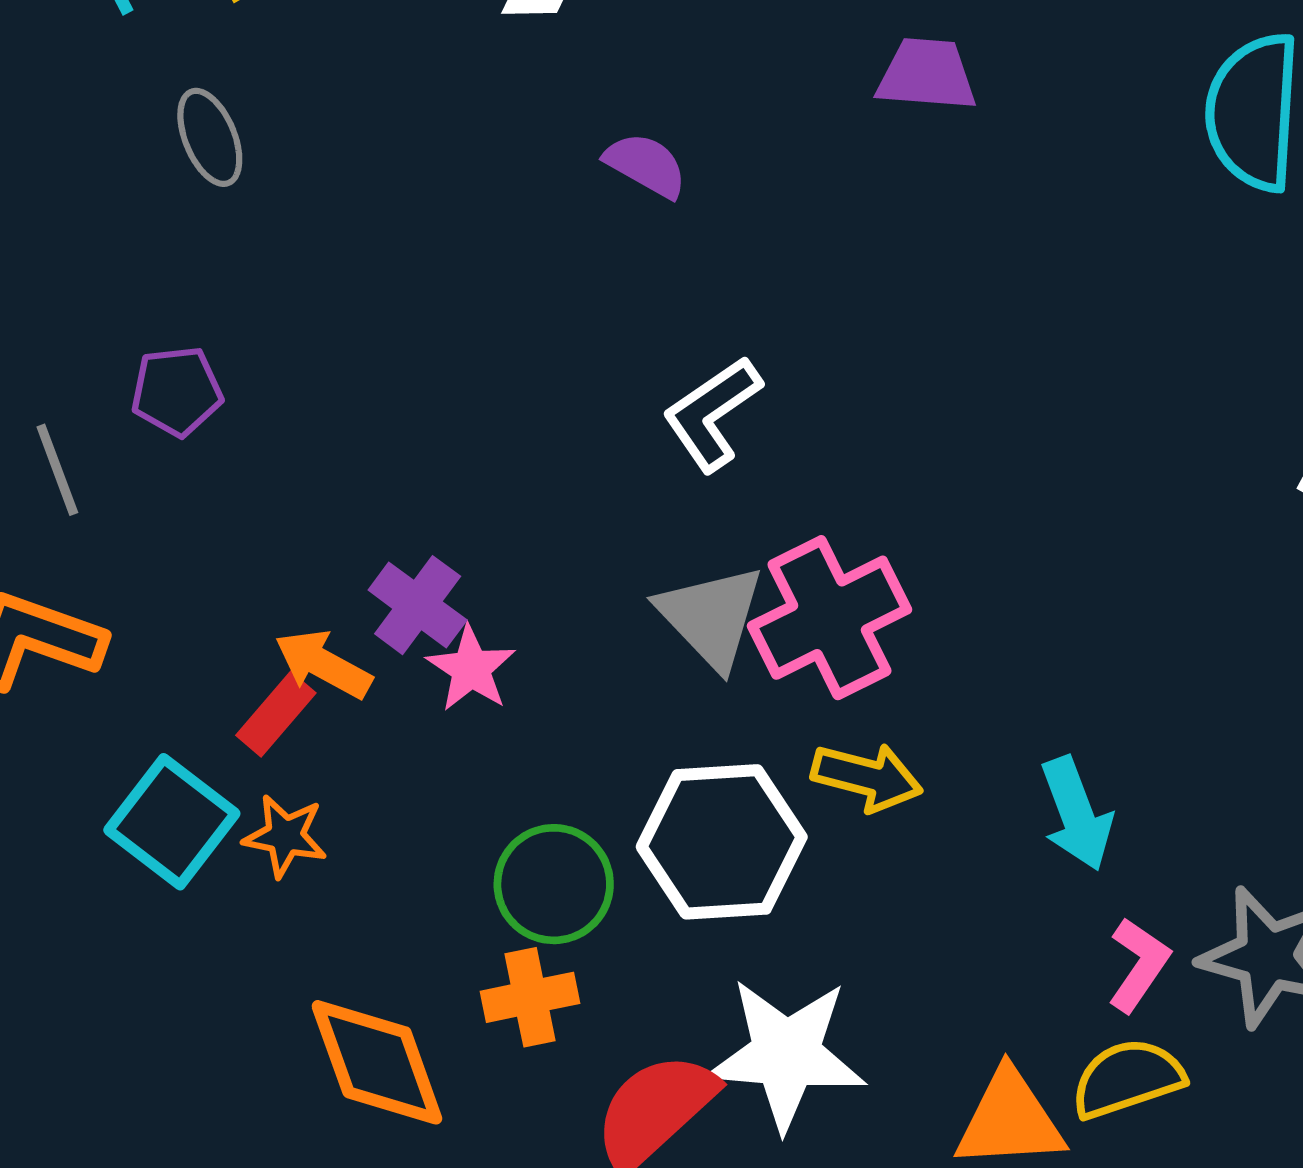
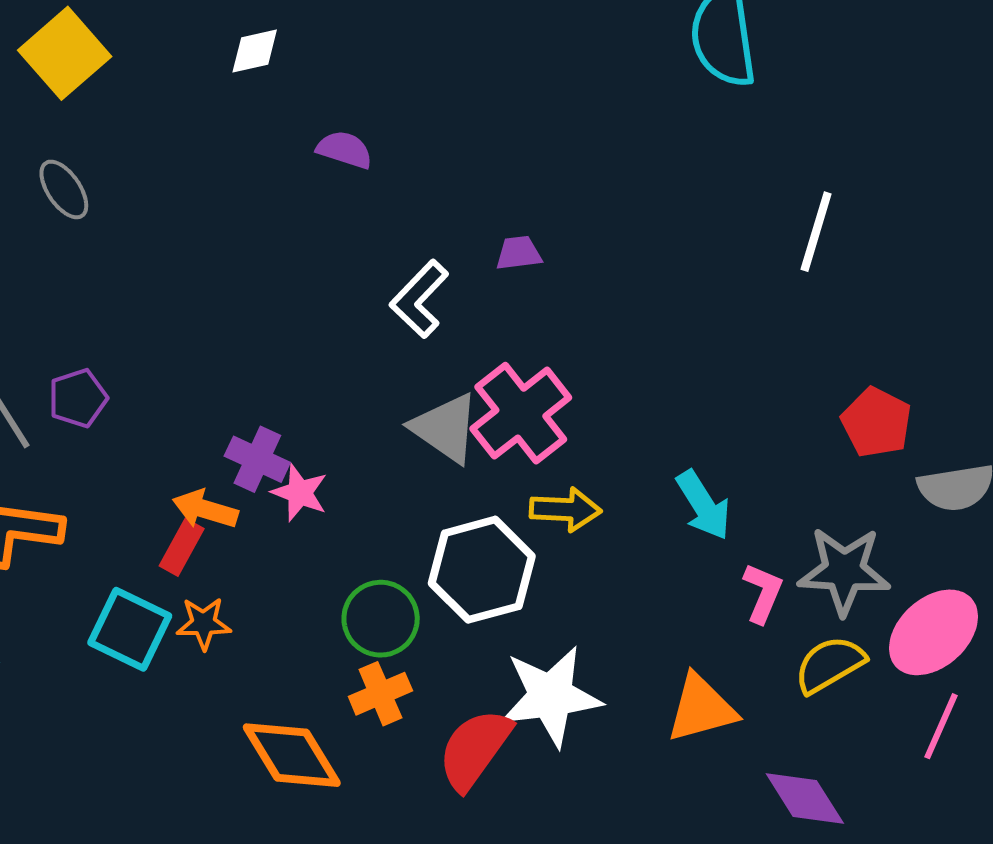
purple trapezoid: (927, 75) -> (519, 253), moved, size x0.7
purple pentagon: (177, 391) -> (78, 398), moved
yellow semicircle: (1127, 1079) -> (830, 664), moved

